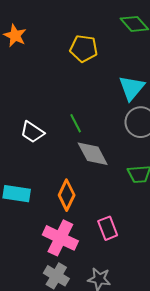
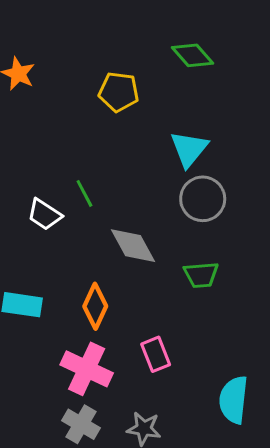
green line: (76, 123) -> (84, 193), moved

